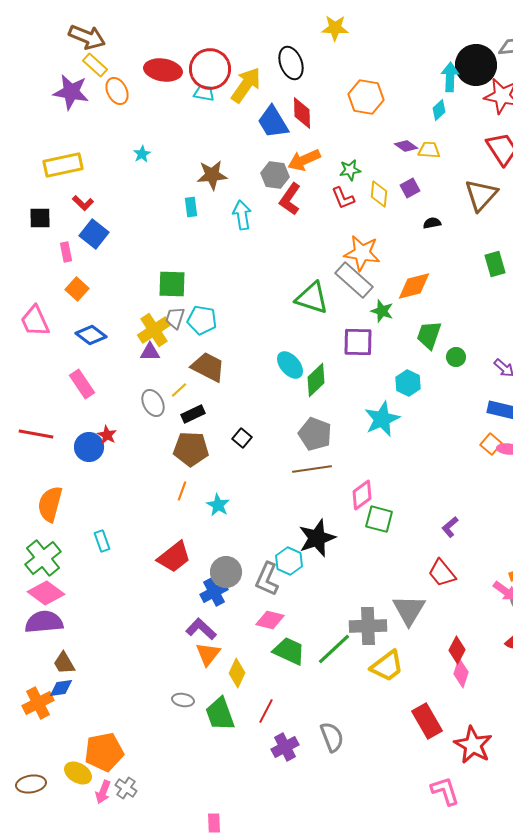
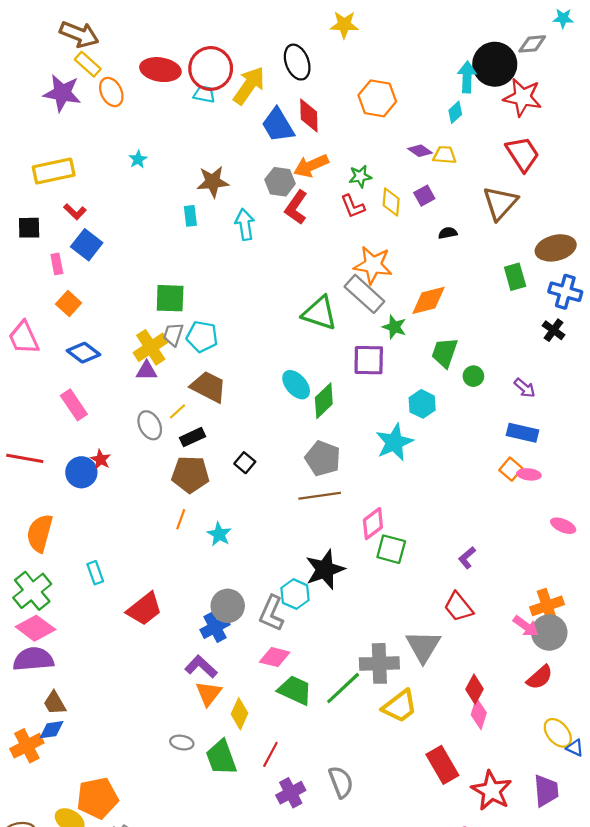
red trapezoid: (174, 557) -> (144, 609), moved

